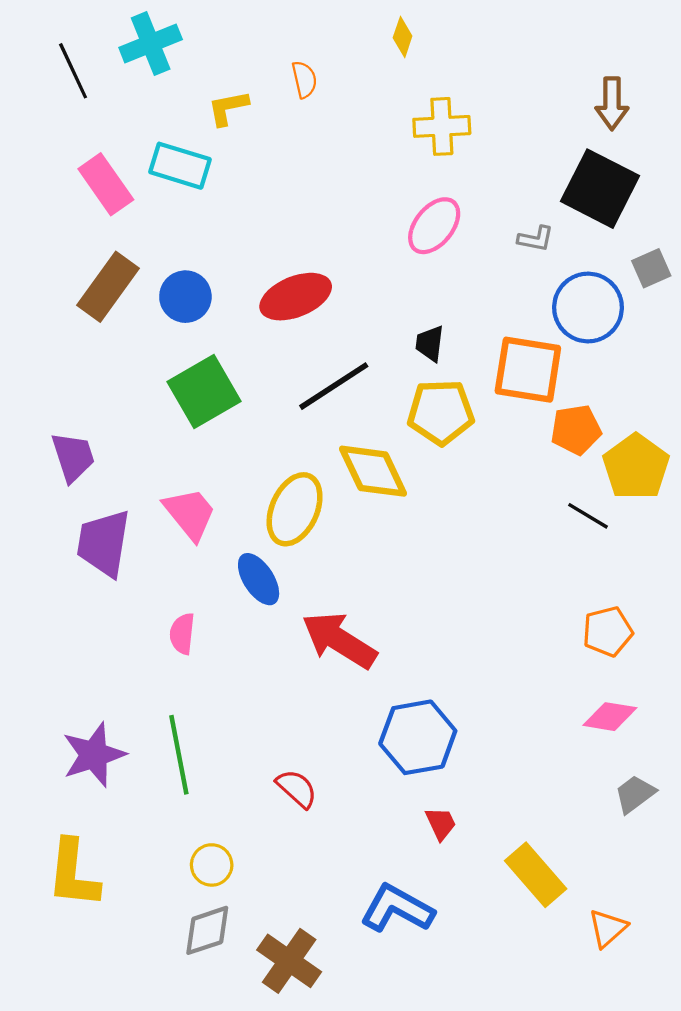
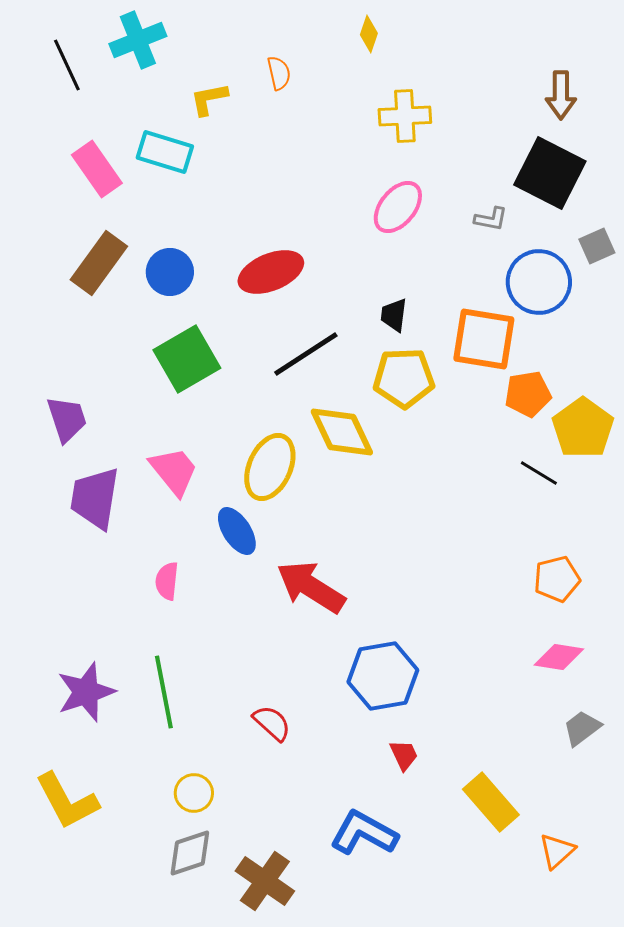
yellow L-shape: (73, 874) -> (67, 801), turned -34

